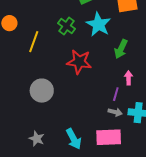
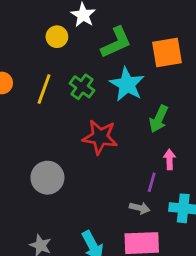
yellow line: (34, 42) -> (44, 89), moved
gray arrow: (115, 112) -> (140, 208), moved

